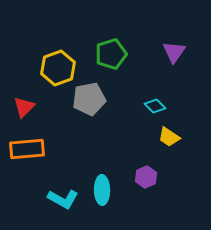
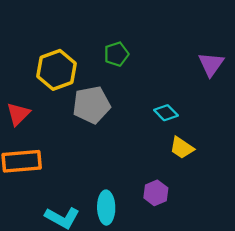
purple triangle: (174, 52) -> (211, 64), moved
green pentagon: (111, 54) -> (116, 54), size x0.7

